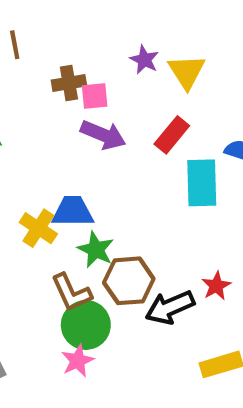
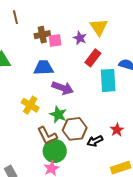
purple star: (144, 60) -> (80, 38), moved
purple arrow: (103, 135) -> (63, 88), moved
blue trapezoid: (73, 212) -> (44, 68), moved
black arrow: (170, 307) -> (95, 141), size x0.7

